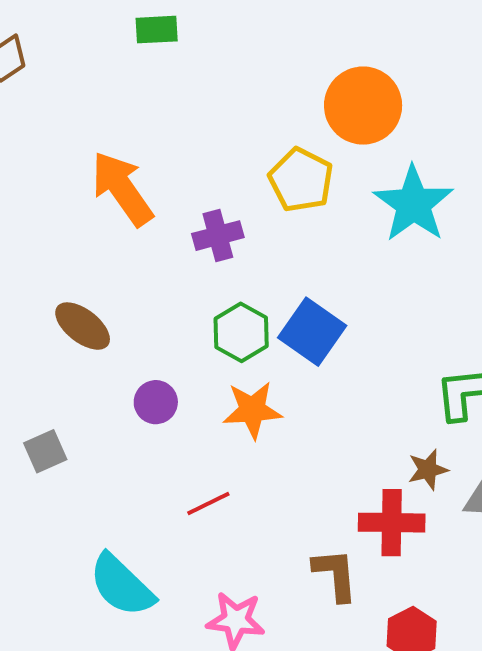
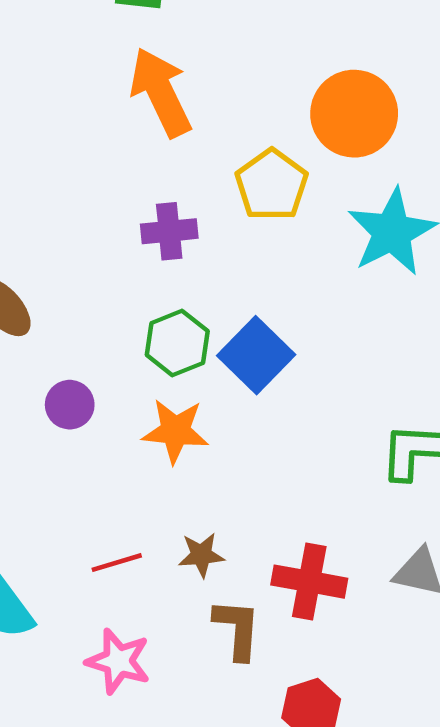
orange arrow: (122, 189) -> (161, 92), moved
brown star: (428, 470) -> (201, 555), moved
red line: (208, 503) -> (117, 563), moved

